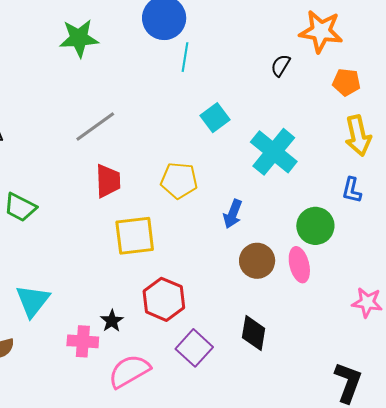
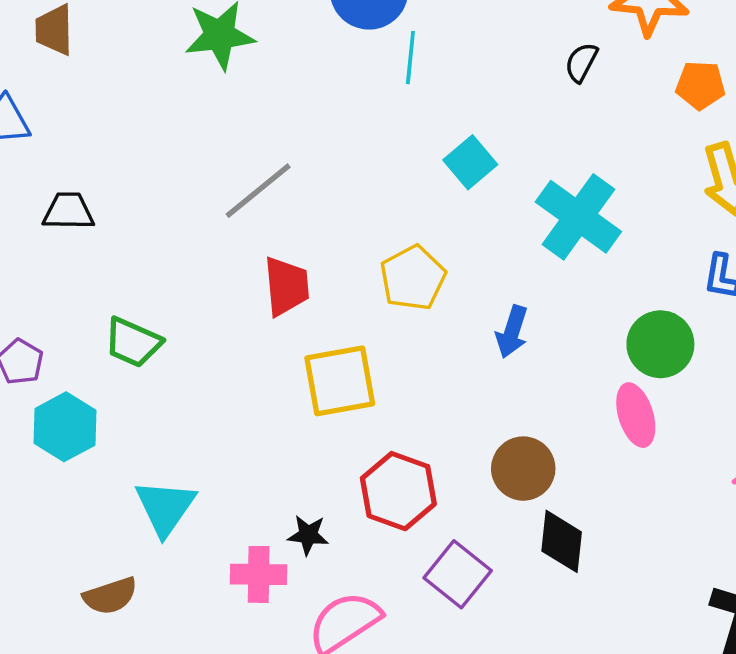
yellow pentagon: (179, 180) -> (413, 278), turned -30
brown circle: (257, 261) -> (523, 469), moved
black star: (112, 321) -> (308, 535), turned -30

